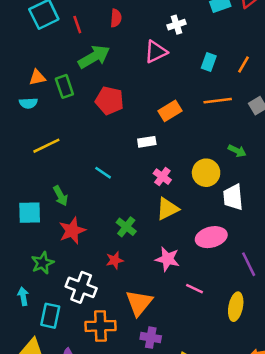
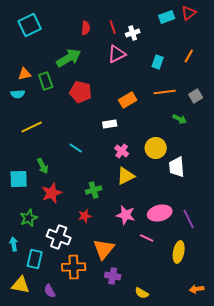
red line: (77, 25) -> (113, 27), moved
orange line: (243, 65) -> (189, 56), moved
green arrow: (237, 151) -> (180, 119), moved
green cross: (126, 227) -> (94, 190), turned 35
pink ellipse: (211, 237) -> (160, 213), moved

